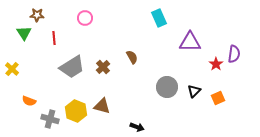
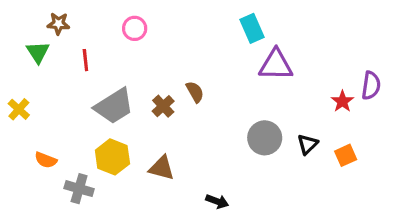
purple triangle: (190, 42) -> (276, 65), moved
brown semicircle: (132, 57) -> (195, 92), moved
yellow hexagon: (76, 111) -> (112, 157), moved

